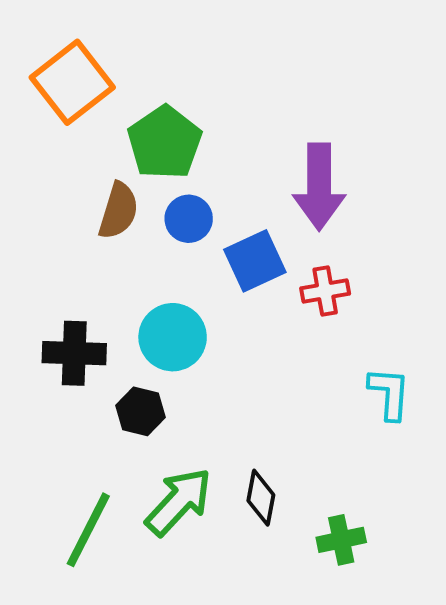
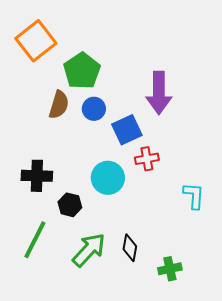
red cross: (325, 291) -> (147, 159), moved
cyan circle: (173, 337) -> (108, 178), moved
green line: (88, 530) -> (35, 240), moved

